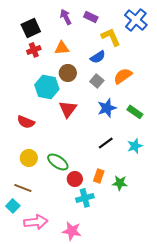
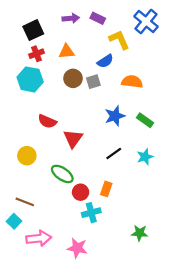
purple arrow: (66, 17) -> (71, 18), turned 112
orange semicircle: (123, 76) -> (132, 82), turned 42
gray square: (97, 81) -> (93, 82), moved, turned 32
cyan hexagon: (47, 87) -> (30, 79), moved
red triangle: (68, 109) -> (73, 139), moved
red semicircle: (26, 122) -> (47, 121), moved
yellow circle: (29, 158) -> (27, 156), moved
green star: (120, 183) -> (140, 233), moved

